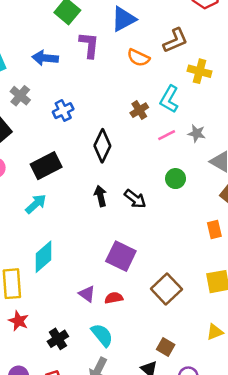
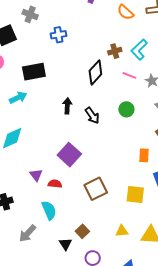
gray cross: (20, 96) -> (30, 14), turned -35
pink line: (167, 135) -> (129, 75), turned 32
black diamond: (102, 146) -> (95, 73), moved
cyan semicircle: (102, 335) -> (49, 210), moved

